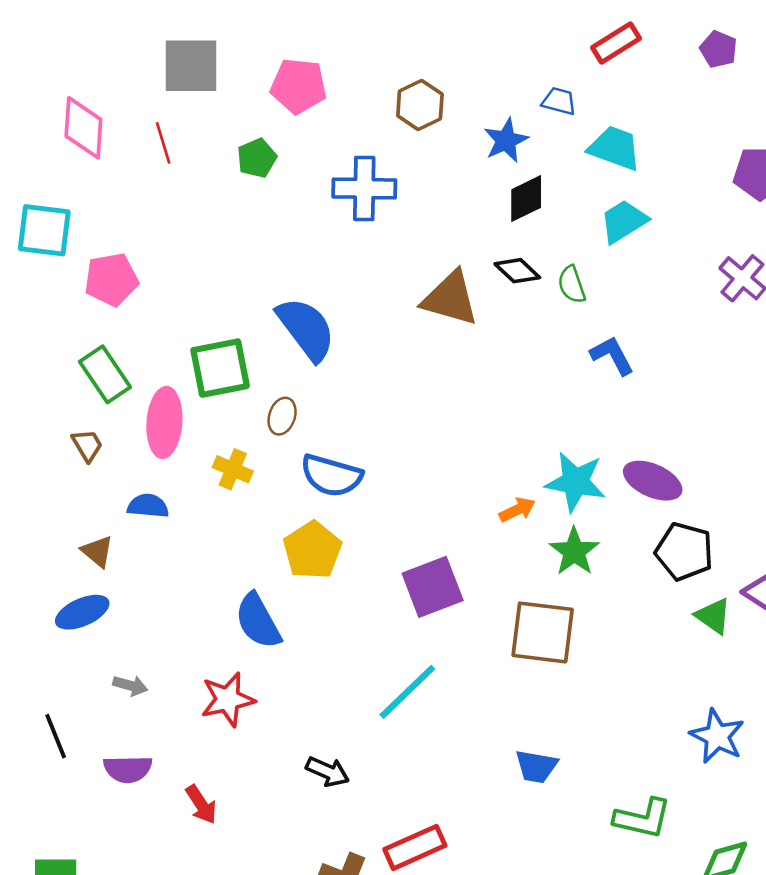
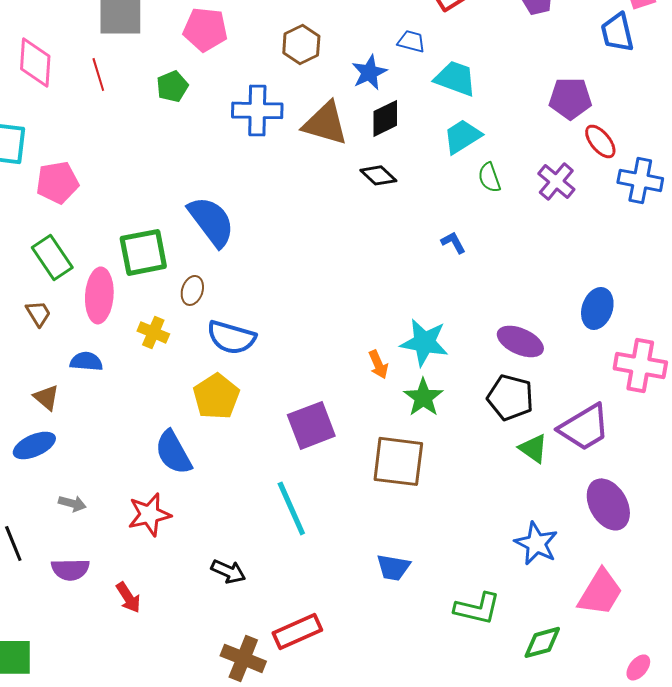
green semicircle: (572, 285) -> (489, 177), moved
brown triangle: (450, 298) -> (325, 123), moved
blue L-shape: (612, 355) -> (453, 242), size x0.7
purple ellipse: (653, 481) -> (520, 341), moved
orange arrow: (517, 510) -> (378, 364), turned 92
cyan line: (407, 692) -> (291, 508), turned -70

